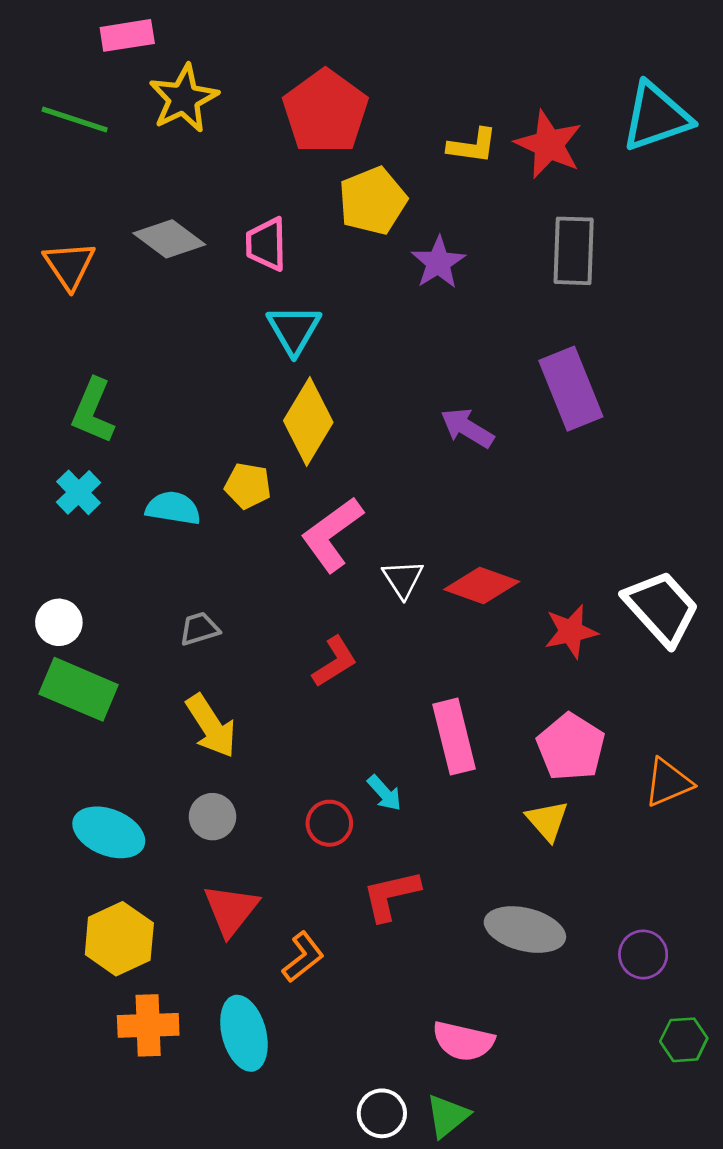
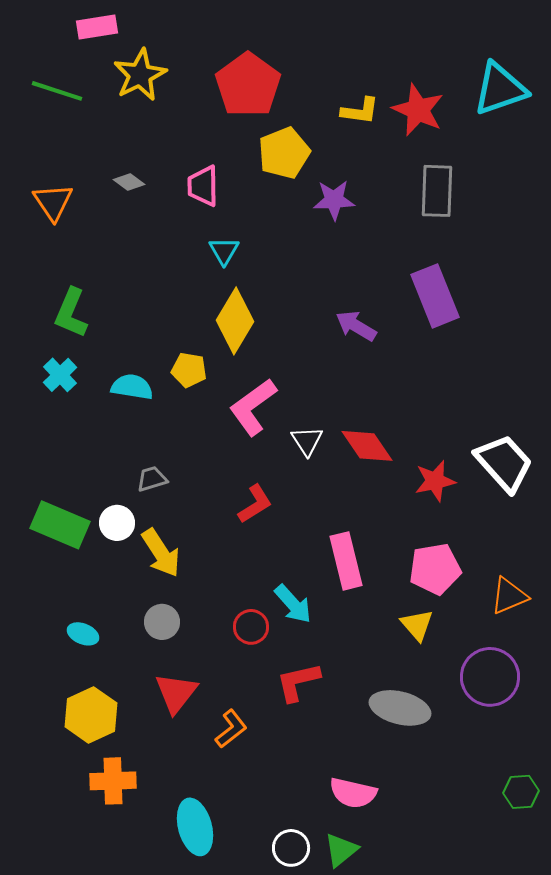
gray diamond: (169, 239) -> (129, 182), size x0.6
purple star: (438, 263) -> (334, 200), turned 30
cyan triangle: (294, 330) -> (224, 251), size x0.7
red diamond: (482, 586) -> (367, 446), turned 36
white circle: (59, 622) -> (117, 523), moved
pink pentagon: (571, 747) -> (435, 569), turned 30
cyan arrow: (384, 793) -> (293, 604), size x1.4
cyan ellipse: (109, 832) -> (83, 634), size x0.6
purple circle: (643, 954) -> (490, 677), moved, size x1.6
cyan ellipse: (244, 1033) -> (195, 827), moved

